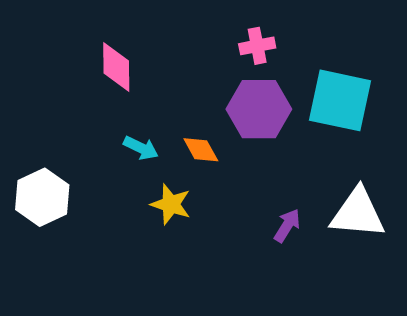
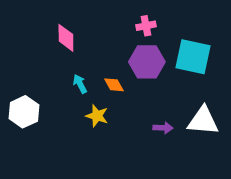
cyan arrow: (141, 148) -> (80, 84), turned -144
purple arrow: (287, 225) -> (163, 128), turned 60

